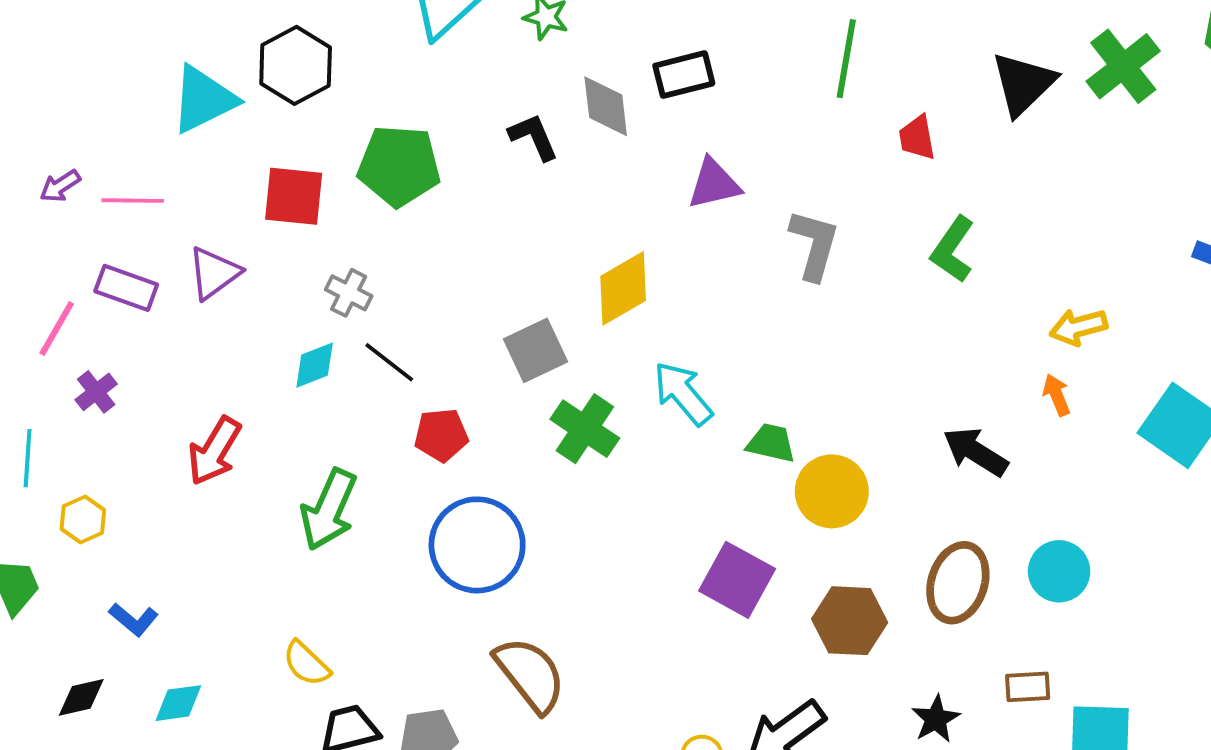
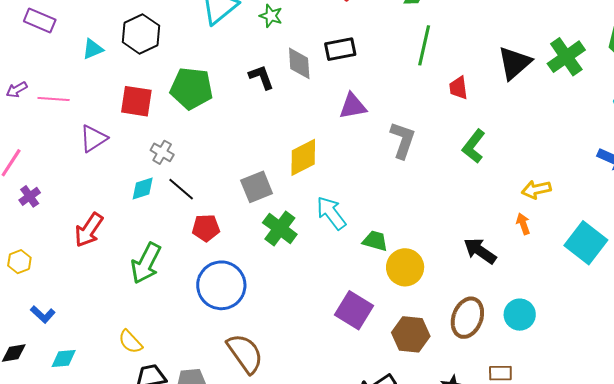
cyan triangle: (203, 99) -> (93, 49), size x0.6
purple rectangle: (126, 288) -> (40, 21), moved

